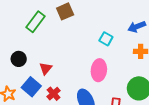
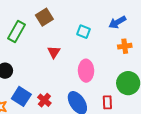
cyan square: (106, 39) -> (84, 32), moved
red triangle: (46, 68) -> (54, 52), moved

